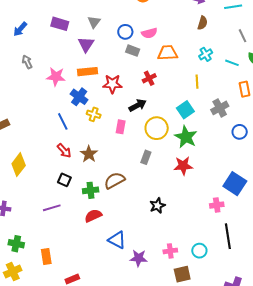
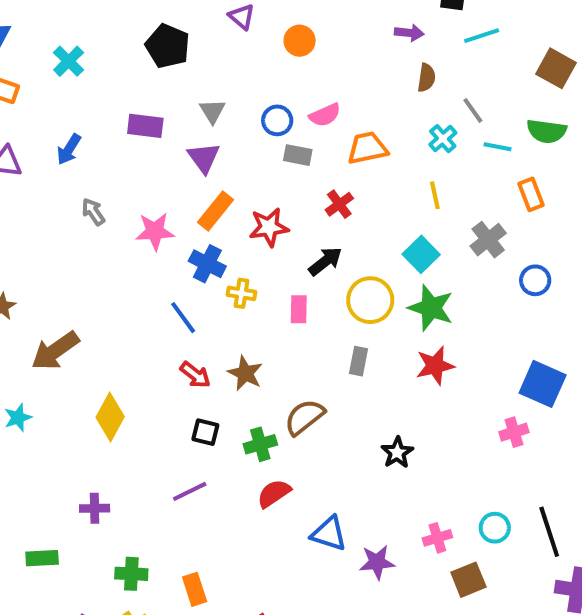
gray line: (242, 36) -> (473, 110), moved
orange rectangle: (87, 72) -> (216, 211), turned -36
black line: (228, 236) -> (549, 532), moved

